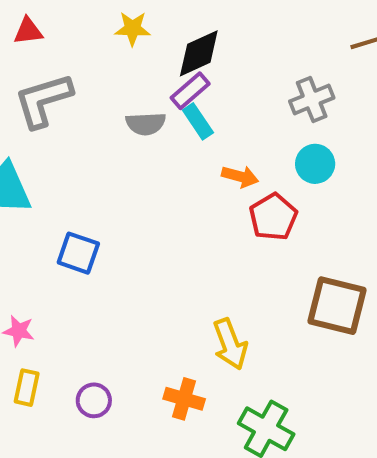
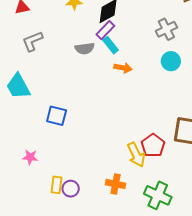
gray L-shape: (43, 100) -> (33, 41), size x0.7
orange arrow: (240, 176) -> (123, 68), moved
red pentagon: (273, 217) -> (153, 145), moved
yellow rectangle: (27, 388) -> (57, 185), moved

